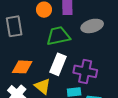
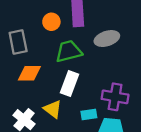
orange diamond: (22, 67) -> (29, 73), moved
purple cross: (85, 71) -> (115, 97), moved

